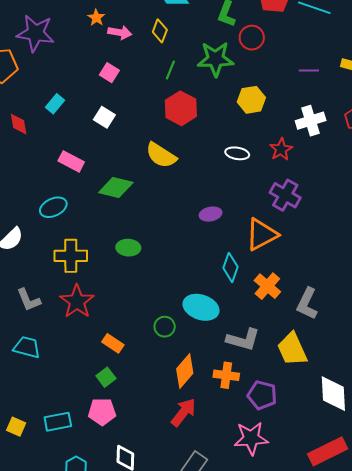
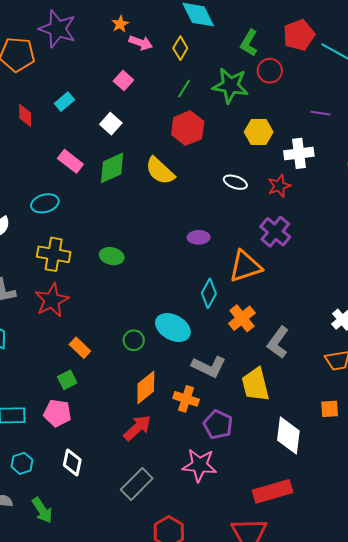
white cross: (311, 121) -> (299, 153), moved
green diamond: (116, 188) -> (112, 168), moved, turned -48

